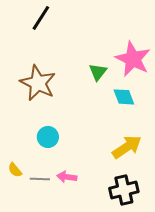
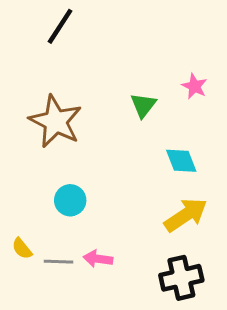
pink star: (133, 59) -> (194, 86), size x0.5
cyan diamond: (124, 97) -> (181, 161), moved

